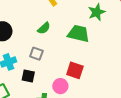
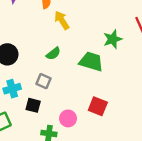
red square: (75, 70) -> (98, 106), moved

